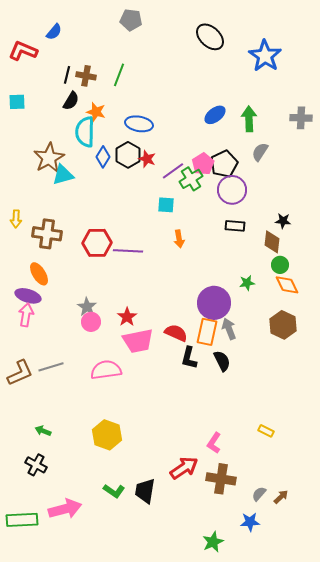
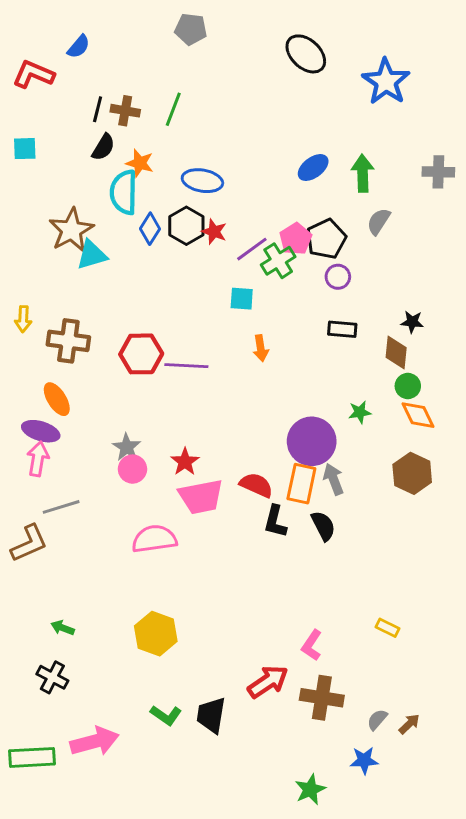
purple circle: (232, 190) -> (338, 277), size x0.6
gray line: (51, 367) -> (61, 507), moved

